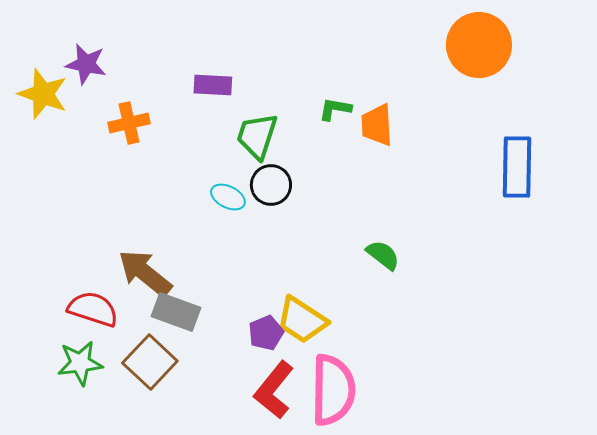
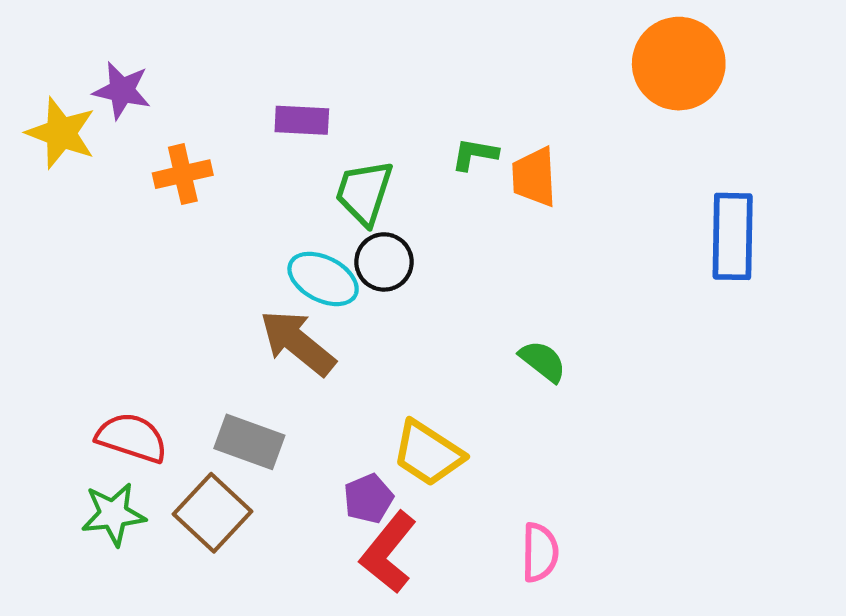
cyan ellipse: (228, 197) -> (323, 279), size x1.4
brown arrow: (145, 273) -> (298, 343), moved
purple pentagon: (266, 333) -> (368, 499), moved
pink semicircle: (333, 390) -> (540, 552), moved, size x0.6

